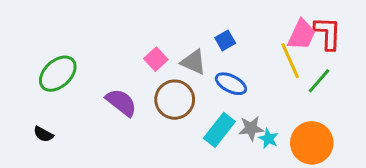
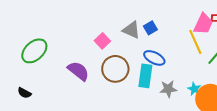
gray triangle: (193, 62) -> (131, 30), moved
cyan rectangle: (219, 130) -> (145, 76), moved, turned -30
cyan star: (268, 139) -> (194, 89), moved

